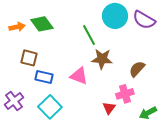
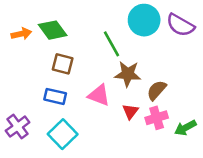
brown square: (29, 58) -> (63, 64), moved
brown semicircle: (137, 69) -> (157, 90), moved
red triangle: (109, 108) -> (130, 111), moved
green arrow: (148, 113) -> (185, 128), moved

